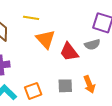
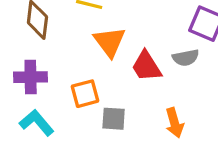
gray square: (65, 86) -> (114, 119), moved
orange square: (33, 91) -> (85, 94), moved

